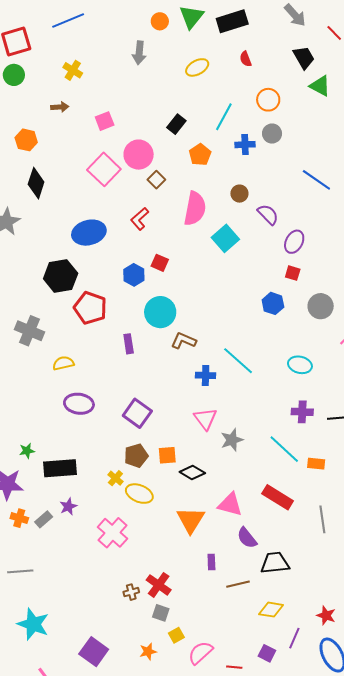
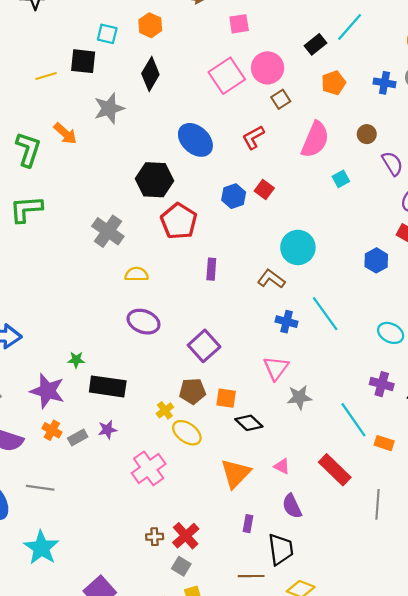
cyan line: (224, 117) -> (350, 27), moved
blue ellipse: (89, 233) -> (195, 140), turned 44
cyan square: (225, 238) -> (341, 179), size x0.6
cyan circle: (160, 312) -> (298, 247), moved
pink triangle: (230, 504) -> (282, 466), size x0.6
black trapezoid: (275, 563) -> (281, 549), moved, turned 76
brown line: (238, 584) -> (251, 576), moved

